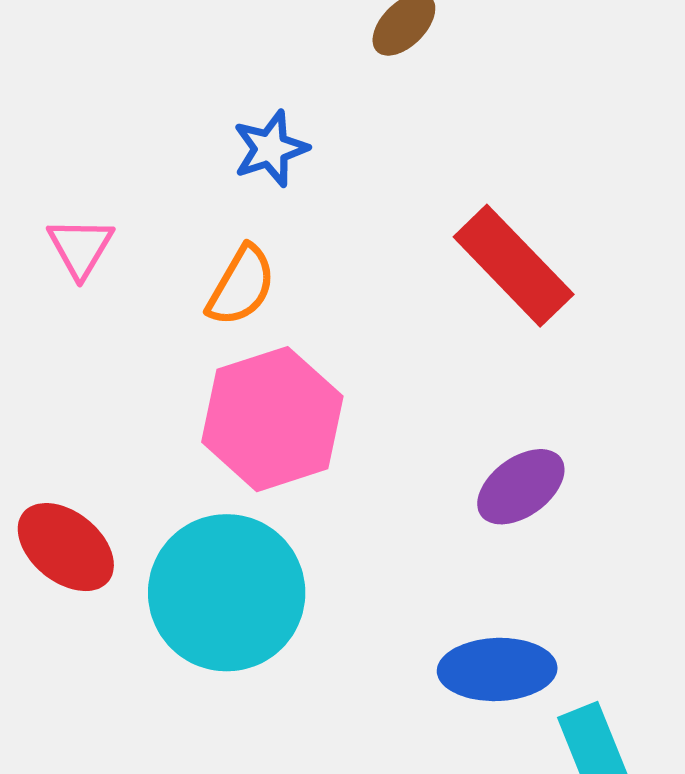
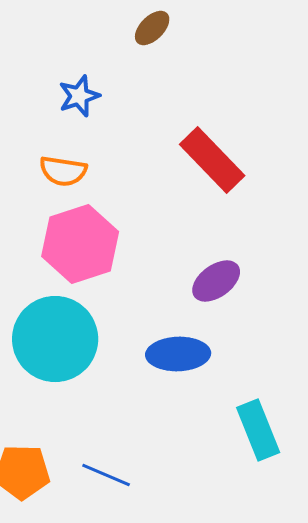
orange semicircle: (241, 286) -> (63, 171), turned 69
blue ellipse: (497, 669) -> (178, 354), moved

